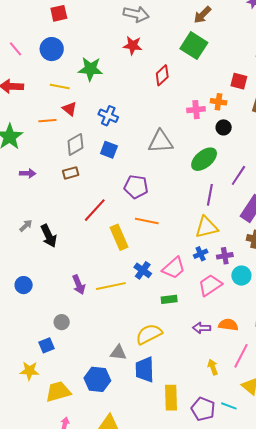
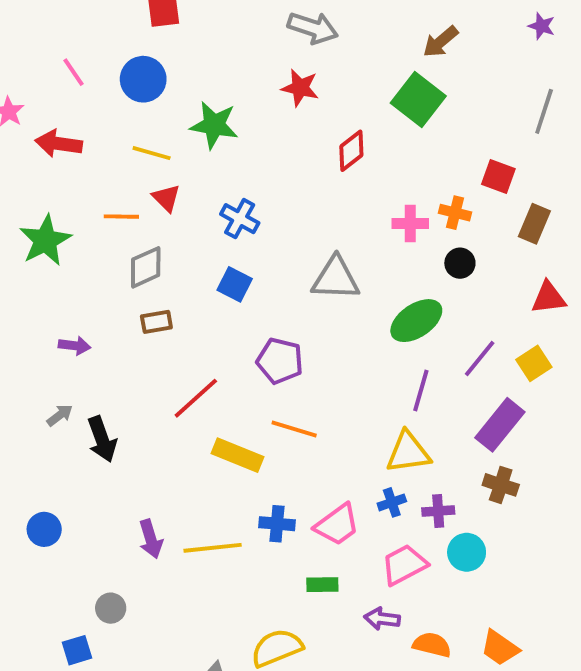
gray diamond: (75, 144) -> (146, 267), moved
purple arrow: (28, 173) -> (75, 346), moved
yellow rectangle: (119, 237) -> (237, 455), turned -50
blue cross: (143, 270) -> (277, 524), turned -36
purple arrow: (202, 328) -> (382, 619), moved

